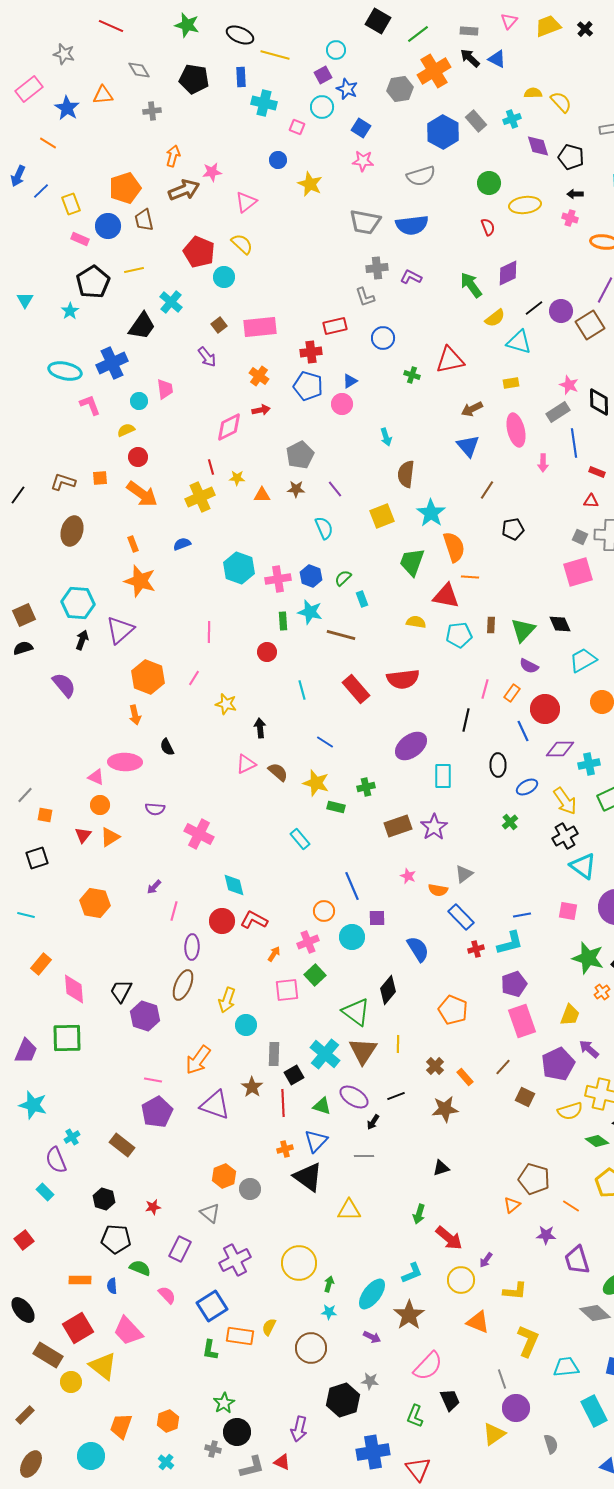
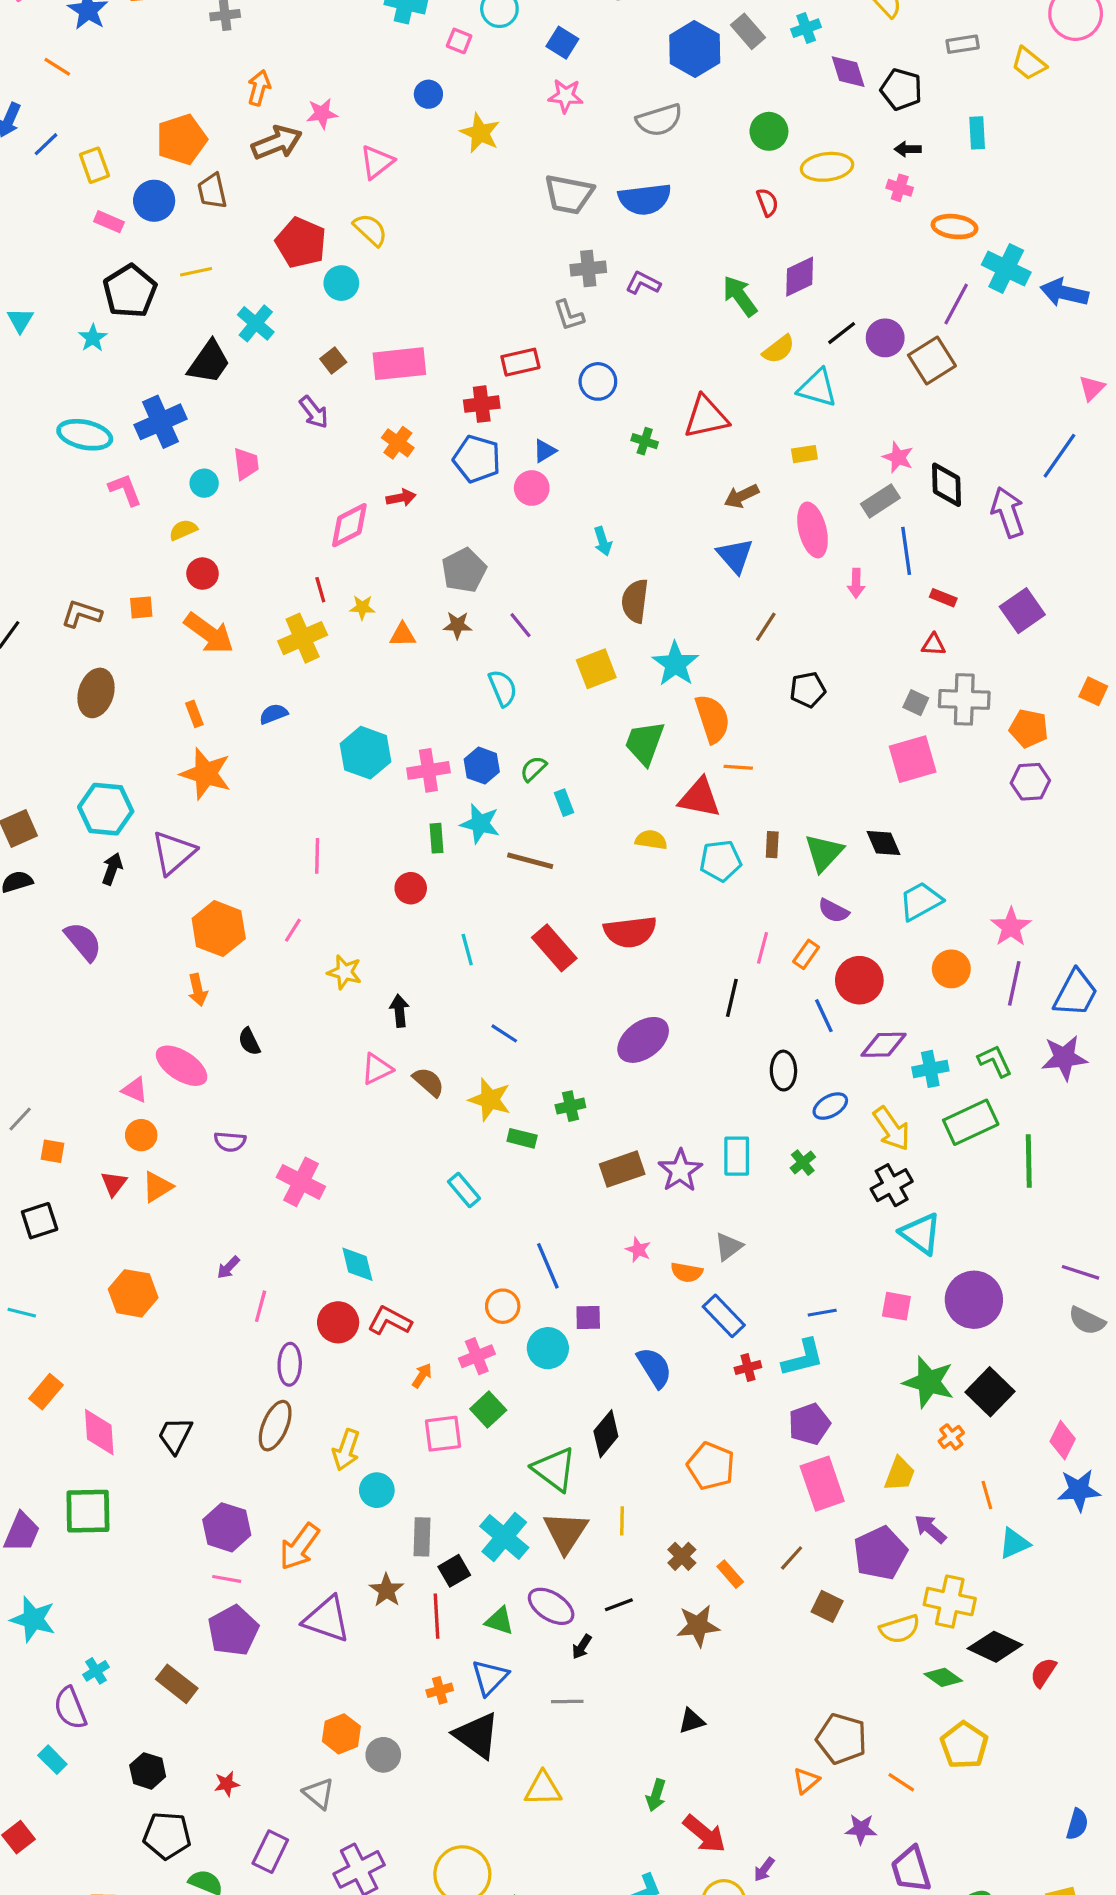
pink ellipse: (125, 762) -> (182, 1066), turned 32
cyan rectangle: (443, 776) -> (737, 1156), moved
purple hexagon: (145, 1016) -> (227, 1527), moved

